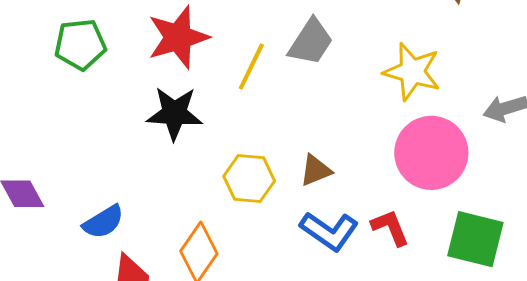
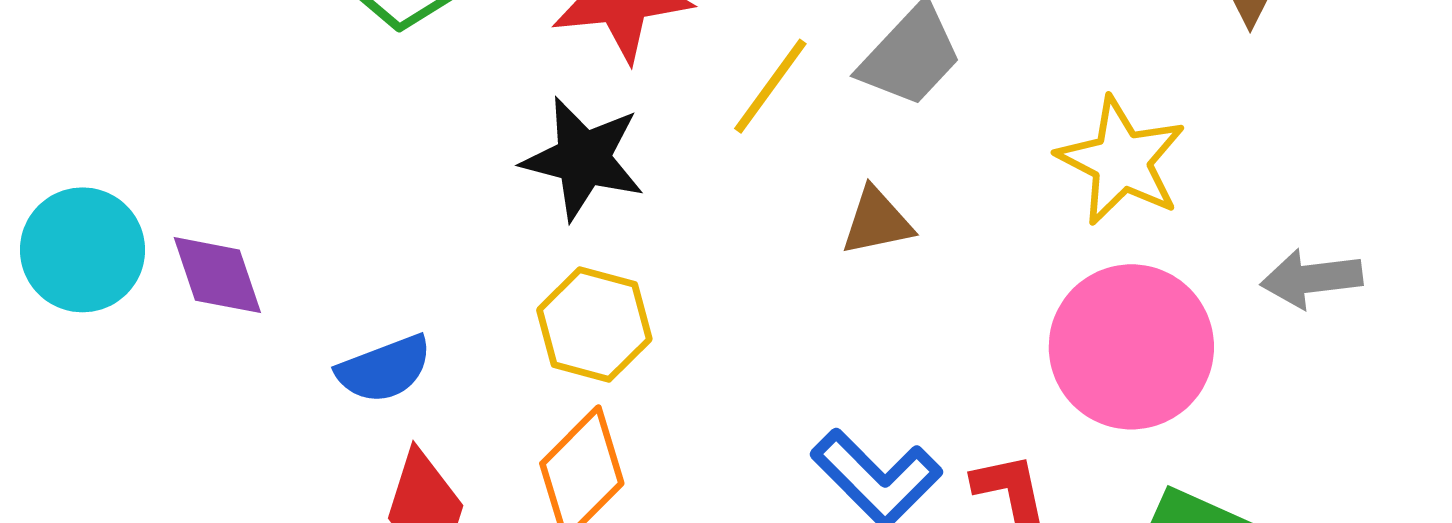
brown triangle: (316, 170) -> (877, 221), moved
yellow hexagon: (249, 179) -> (594, 324), moved

